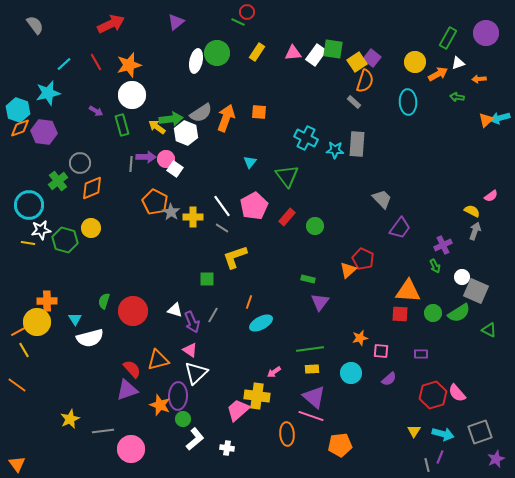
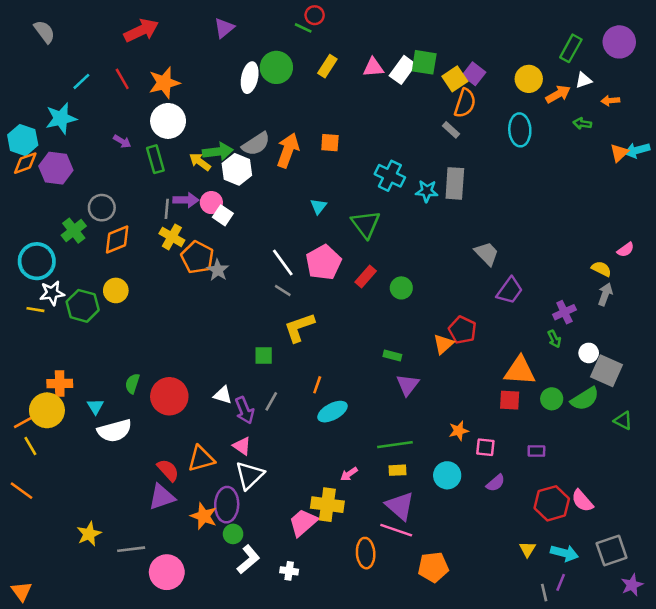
yellow cross: (193, 217) -> (172, 237), moved, turned 30

